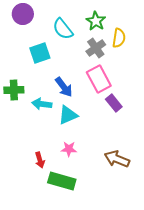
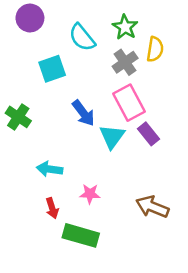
green cross: (14, 90) -> (18, 117), turned 36
cyan arrow: (42, 104) -> (49, 169), moved
cyan triangle: (68, 115) -> (112, 136), moved, turned -30

